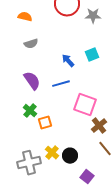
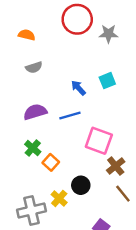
purple semicircle: (32, 81) -> (35, 112), turned -72
orange square: (45, 123) -> (51, 162), turned -32
black circle: (70, 156) -> (81, 185), moved

